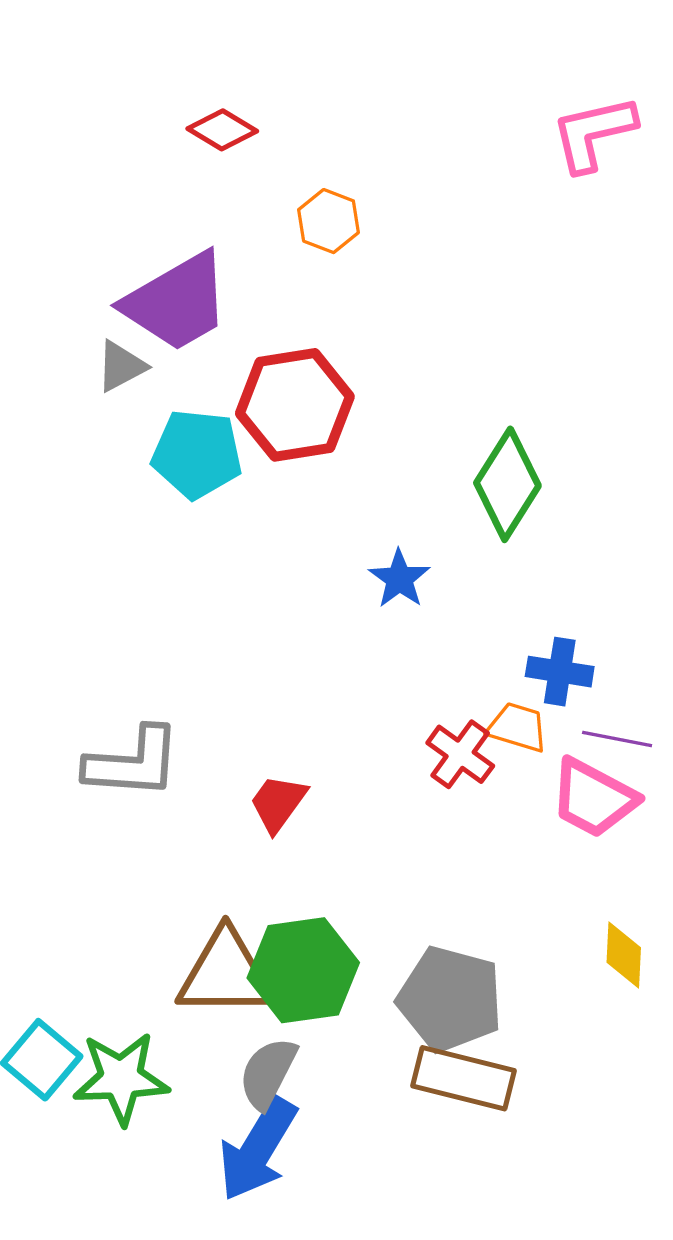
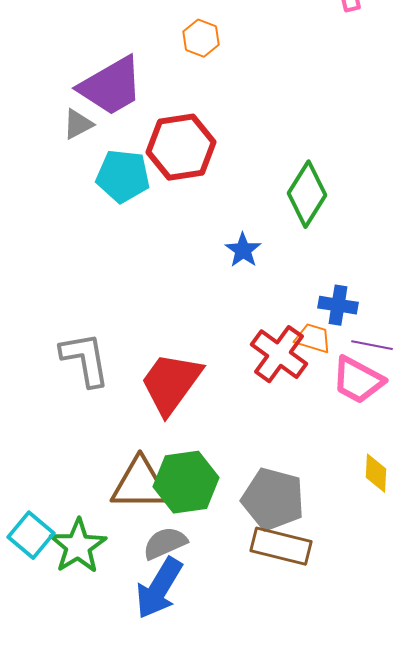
red cross: (460, 754) -> (279, 354), size x1.4
gray L-shape: (133, 763) -> (85, 359), turned -104
red trapezoid: (278, 803) -> (171, 383), size x1.8
gray semicircle: (268, 1073) -> (165, 543), turned 39
green star: (121, 1078) -> (78, 546), turned -30

